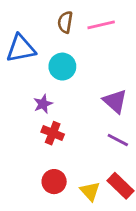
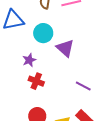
purple triangle: (115, 101) -> (65, 48), moved

